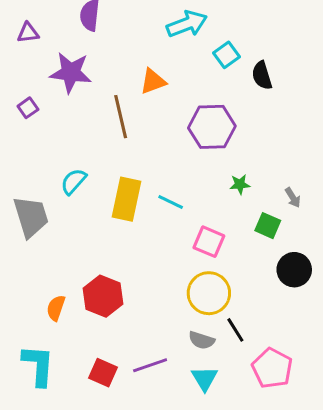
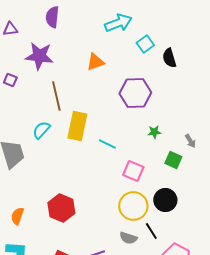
purple square: (28, 108) -> (10, 80), turned -32
brown line: (121, 117) -> (56, 96), moved
yellow rectangle: (127, 199) -> (77, 126), moved
black circle: (294, 270) -> (165, 200), moved
orange semicircle: (56, 308) -> (17, 216), moved

